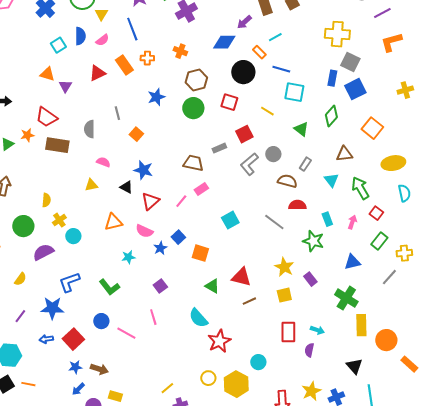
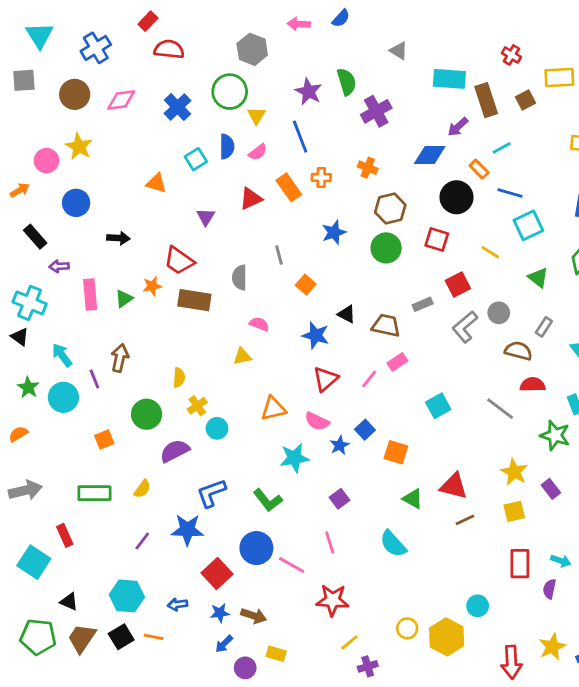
orange triangle: (47, 74) -> (156, 183), moved
cyan square: (294, 92) -> (528, 225), turned -35
black triangle: (126, 187) -> (347, 314), moved
cyan star: (128, 257) -> (294, 458), size x1.5
blue circle: (101, 321) -> (256, 548), size x1.5
blue arrow: (46, 339) -> (178, 604), moved
red star: (219, 341) -> (332, 600), moved, turned 30

